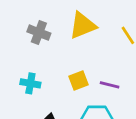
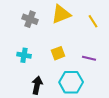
purple line: (110, 85) -> (89, 58), moved

